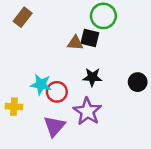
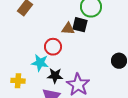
black star: (92, 77) -> (55, 76), moved
red circle: (57, 92) -> (53, 47), moved

